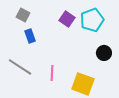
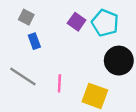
cyan pentagon: (92, 20) -> (105, 23), turned -30
black circle: (104, 53) -> (119, 61), size x1.6

